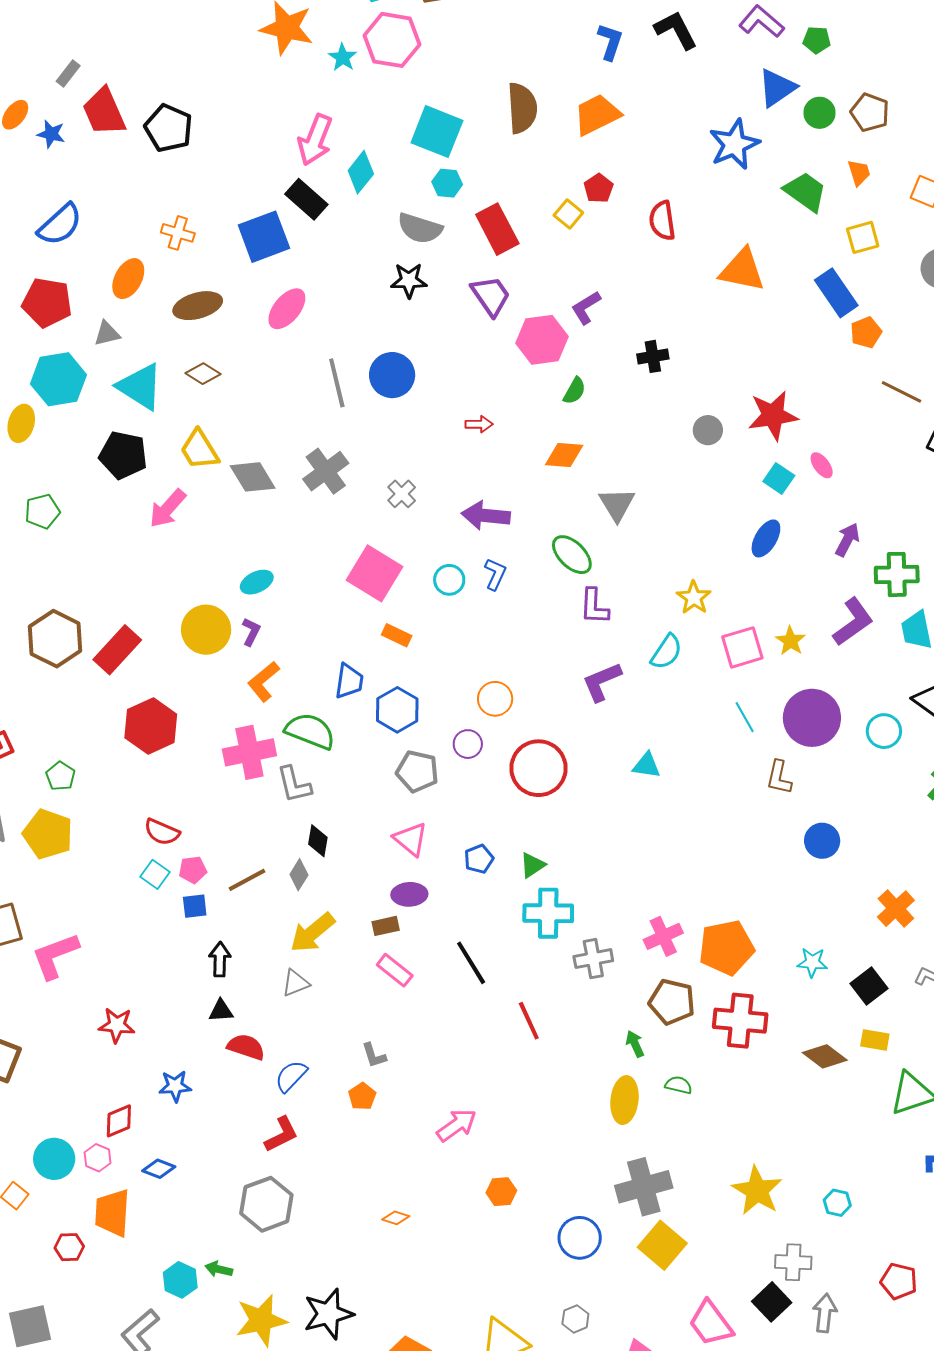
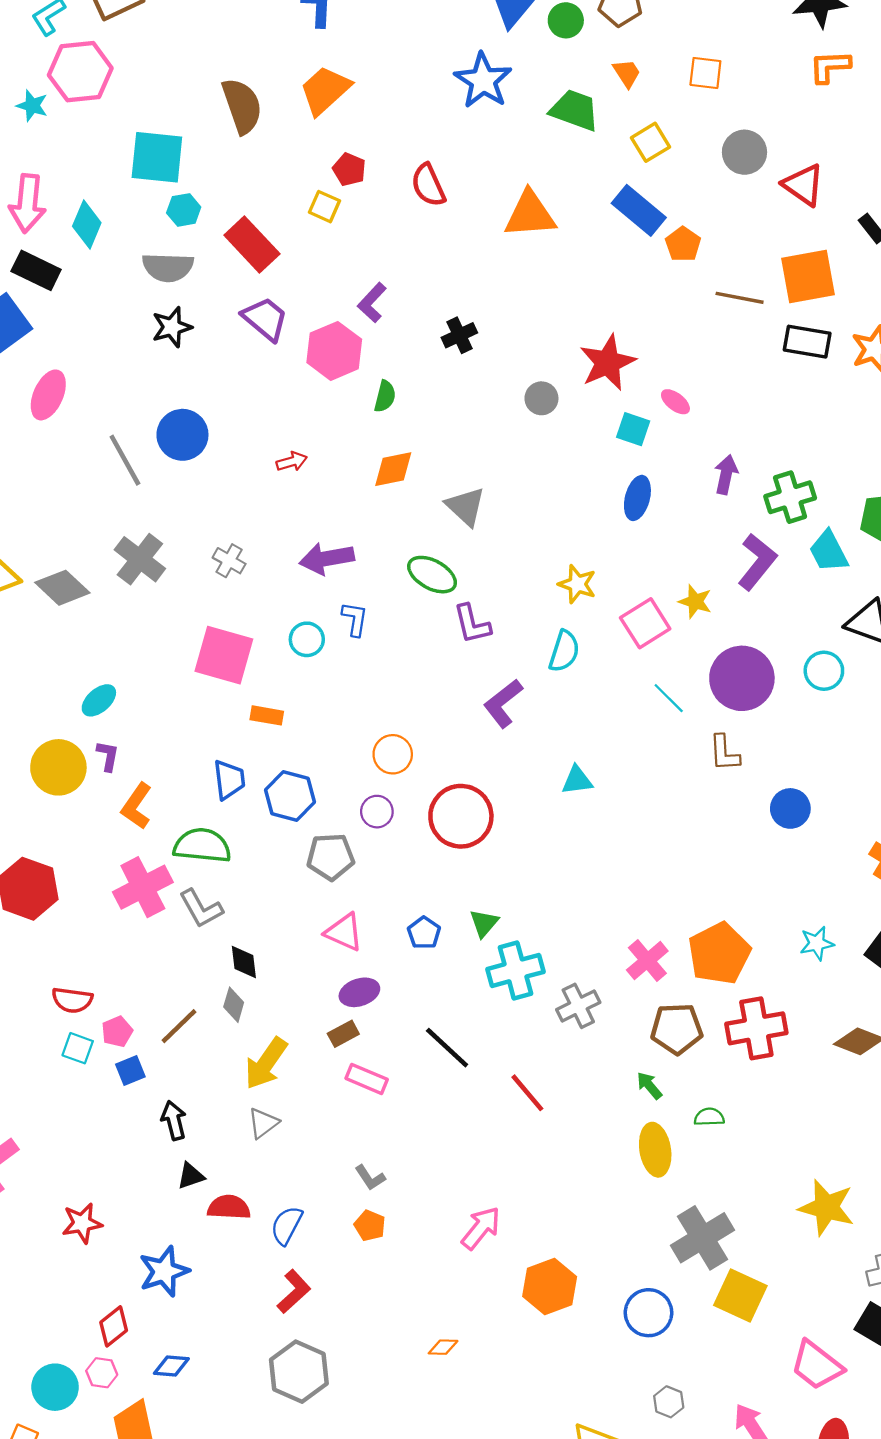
blue star: (175, 1086) -> (164, 1271), size x1.4
orange hexagon: (501, 1192) -> (550, 1287), size x1.6

